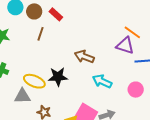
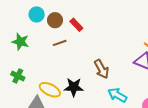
brown line: (41, 34) -> (60, 43), turned 48
brown arrow: (84, 57) -> (102, 69), turned -144

